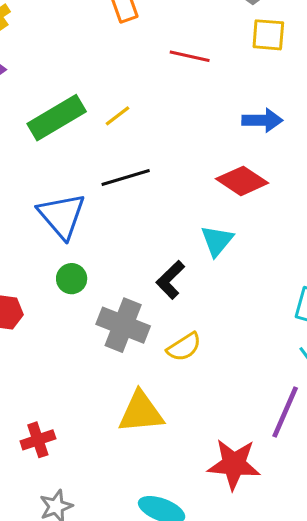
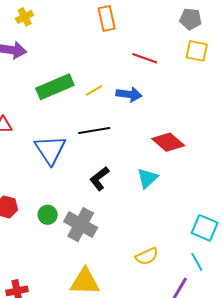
blue arrow: (262, 120) -> (129, 94), moved
green circle: (72, 279) -> (48, 215), moved
black L-shape: (170, 280) -> (99, 178), moved
yellow semicircle: (184, 347) -> (147, 256), moved

